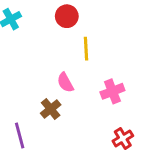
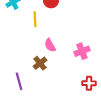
yellow line: (86, 49) -> (35, 19), moved
red cross: (123, 138) -> (89, 83), turned 32

